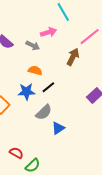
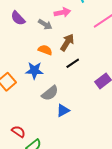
brown arrow: (73, 57) -> (67, 42), moved
black line: (48, 87) -> (73, 63), moved

